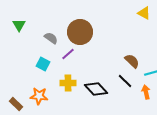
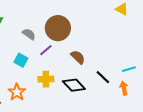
brown semicircle: (132, 61) -> (78, 57), moved
orange star: (39, 96) -> (17, 92), turned 30

